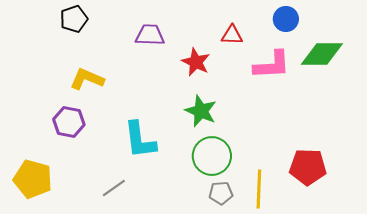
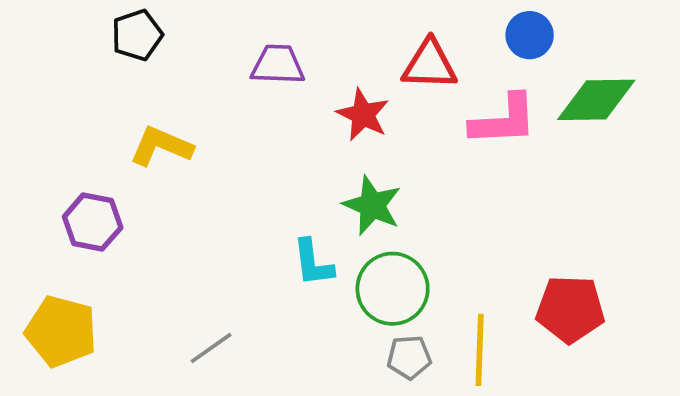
red triangle: (232, 35) -> (430, 65), size x1.4
purple hexagon: (69, 122) -> (93, 222), moved
cyan L-shape: (140, 140) -> (313, 263), moved, size x0.7

